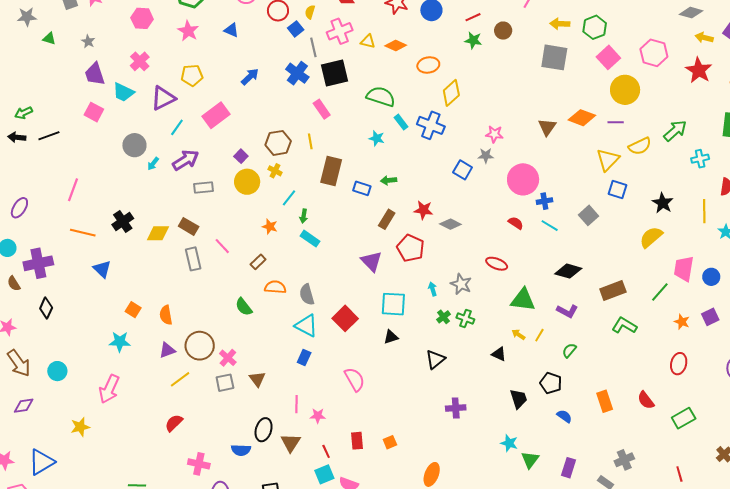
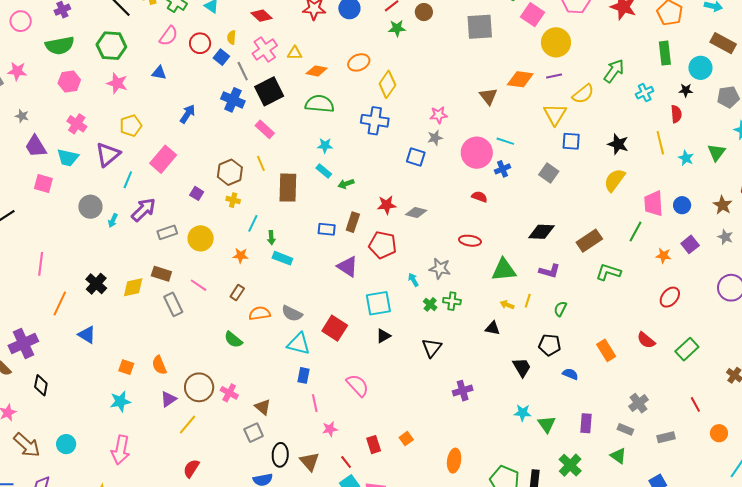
orange diamond: (396, 46) -> (317, 71), moved
cyan rectangle: (401, 122) -> (324, 171), moved
yellow circle: (247, 182) -> (201, 238), moved
blue rectangle: (362, 188) -> (327, 229), moved
cyan line: (550, 226) -> (505, 141), moved
orange line: (83, 233) -> (60, 303), turned -65
gray semicircle: (307, 295) -> (292, 313), turned -35
red ellipse: (679, 364) -> (670, 297), turned 40
gray square: (225, 383) -> (254, 433), moved
pink line: (297, 404) -> (315, 403), moved

